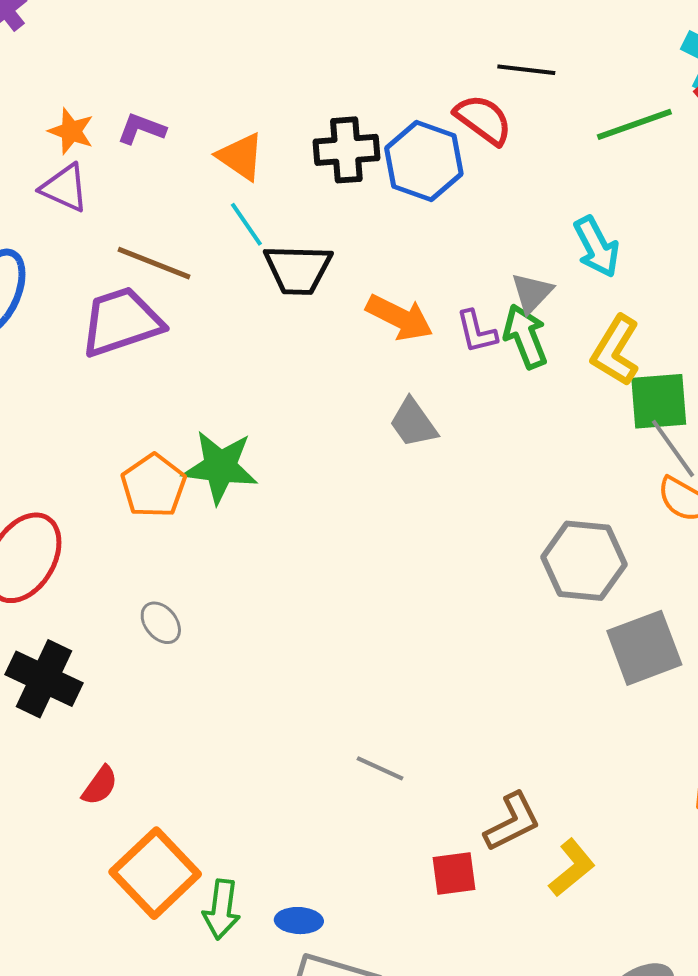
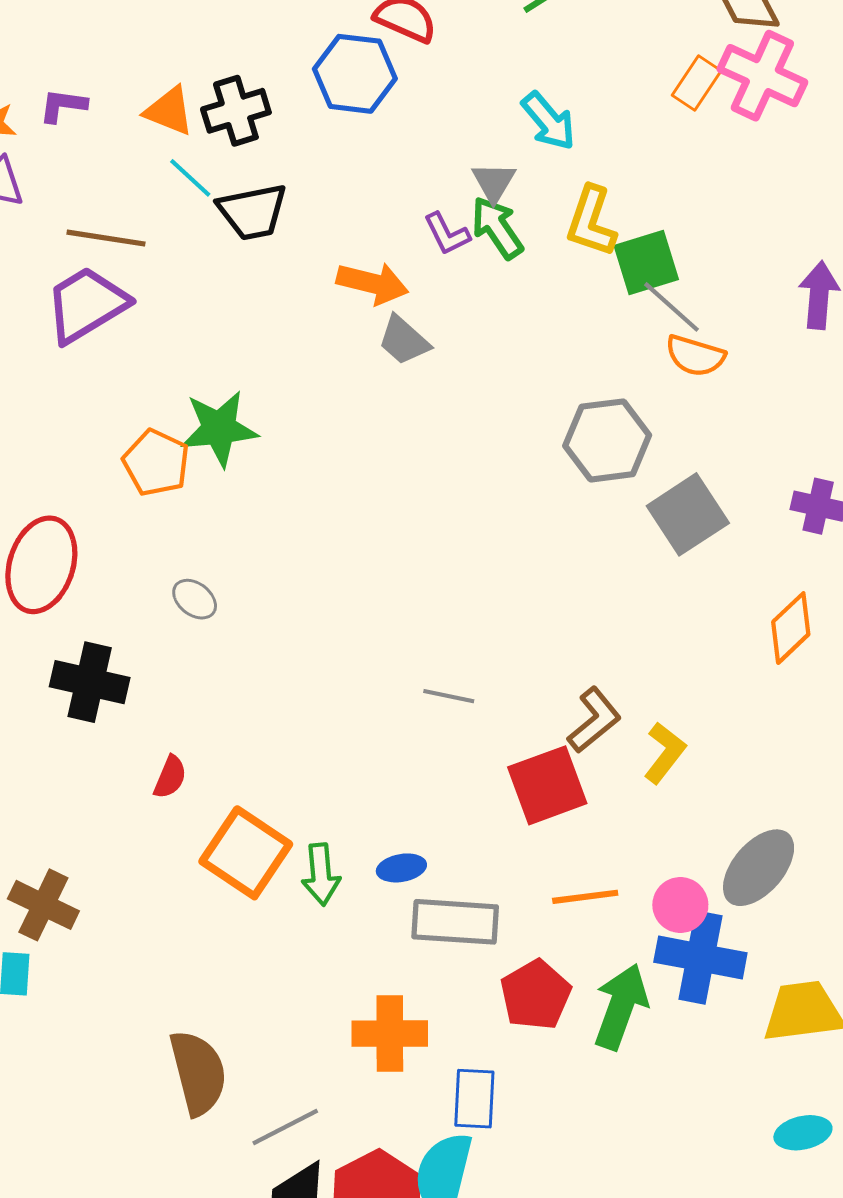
black cross: (346, 150) -> (236, 111), moved
orange arrow: (399, 318) -> (373, 283), moved
red square: (454, 874) -> (547, 785), size x1.6

